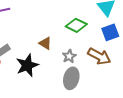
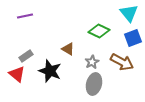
black star: (27, 65) -> (50, 71), turned -30

